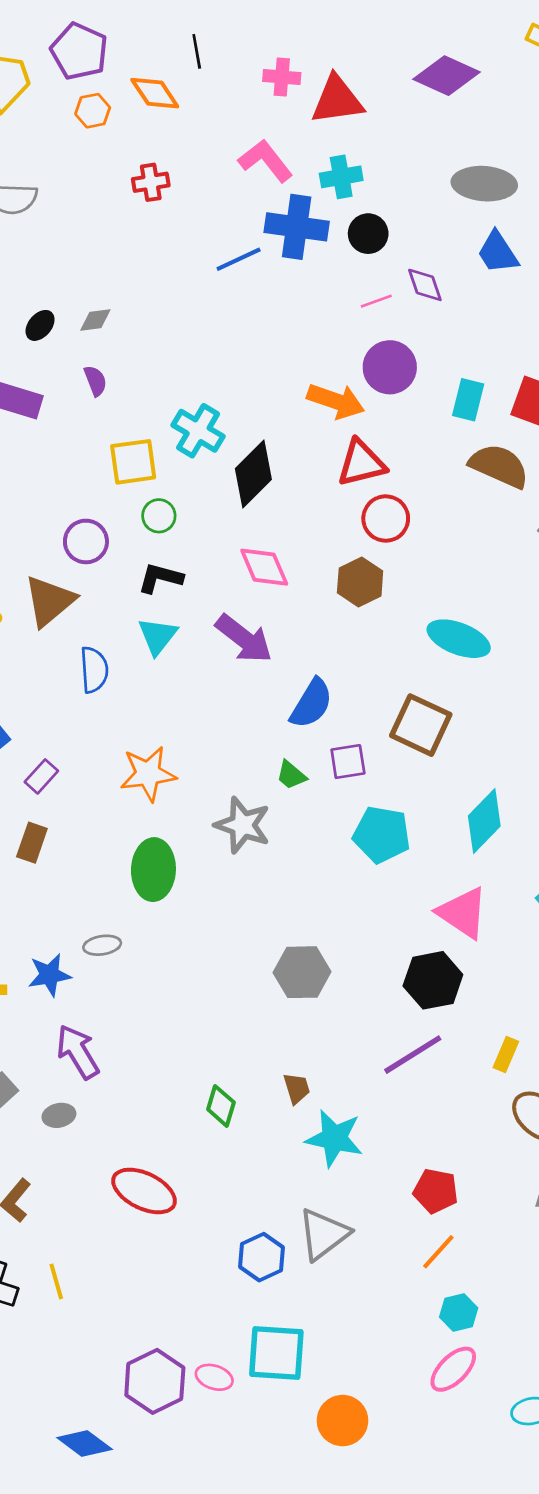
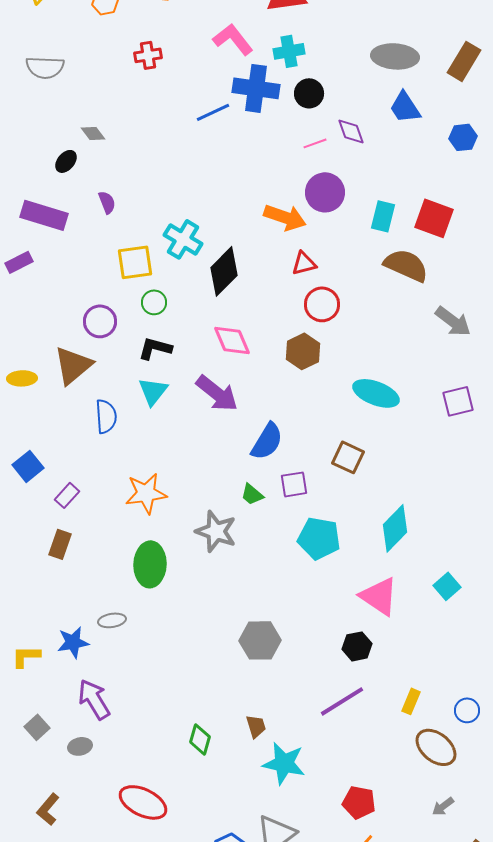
gray diamond: (95, 320) -> (93, 133), moved, turned 60
red triangle: (361, 463) -> (304, 263), size x0.7
brown square: (421, 725) -> (348, 457), size x0.7
black hexagon: (433, 980) -> (357, 646), size x0.7

